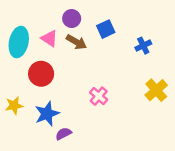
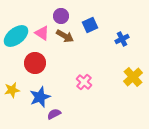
cyan ellipse: (19, 42) -> (16, 36), turned 40

